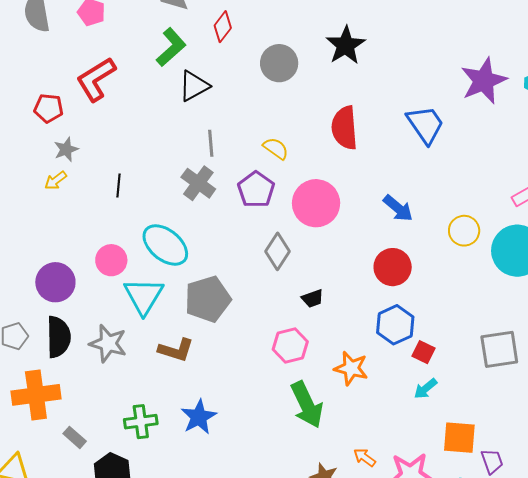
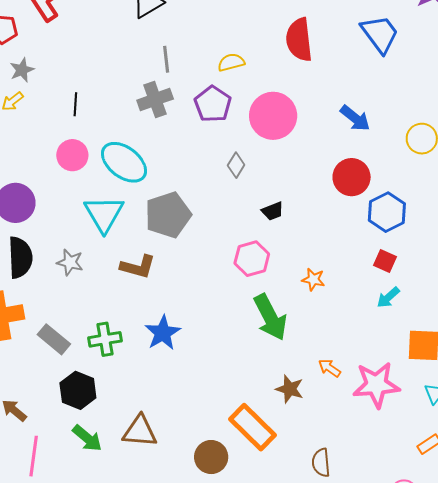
yellow semicircle: (276, 148) -> (231, 62), turned -48
gray cross: (198, 183) -> (155, 100), turned 36
gray diamond: (277, 251) -> (236, 165), size x0.7
pink circle: (111, 260) -> (72, 155), moved
blue hexagon: (395, 325) -> (387, 212), moved
gray star: (108, 343) -> (70, 262), size x0.7
orange star: (351, 368) -> (313, 279), size x0.7
gray rectangle: (75, 437) -> (54, 339), moved, size x1.4

